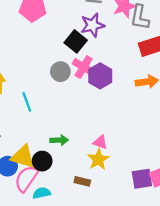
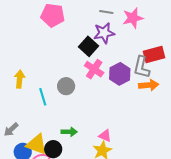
gray L-shape: (140, 17) -> (142, 67), moved
gray circle: (60, 72) -> (66, 86), moved
purple hexagon: (100, 76) -> (120, 74), moved

